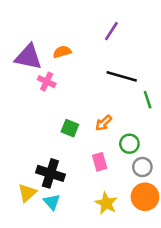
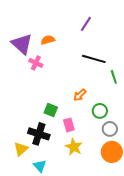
purple triangle: (28, 57) -> (22, 44), turned 30
green square: (70, 128) -> (51, 110), moved
pink rectangle: (100, 162) -> (69, 125), moved
cyan triangle: (52, 202) -> (40, 166), moved
yellow star: (106, 203) -> (74, 147), moved

